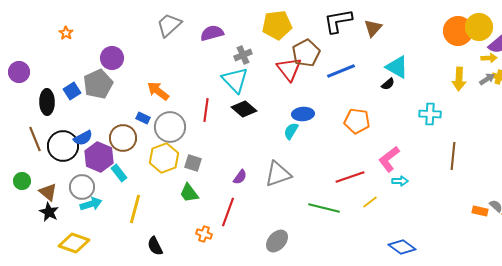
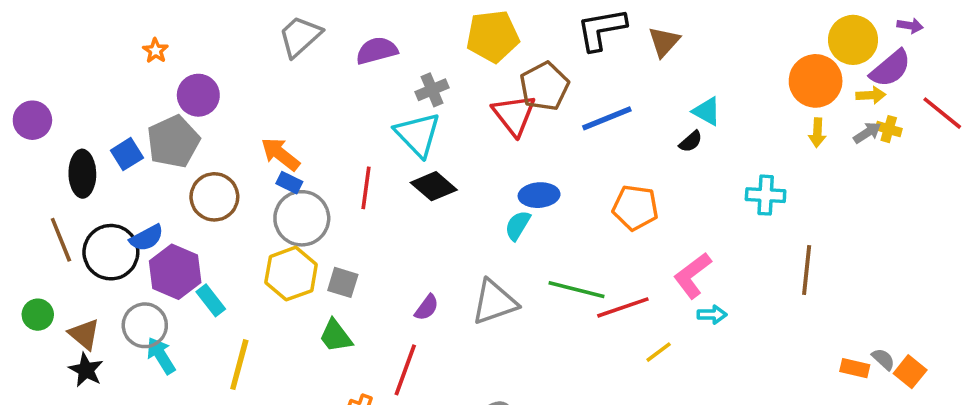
orange circle: (458, 31) -> (816, 81), moved
orange star: (66, 33) -> (155, 51), moved
cyan triangle: (397, 67) -> (707, 111), size x0.7
yellow arrow: (459, 79) -> (817, 133), size x0.7
blue rectangle: (143, 118) -> (289, 183), moved
brown circle: (123, 138) -> (214, 197), moved
cyan arrow: (91, 204) -> (161, 356), turned -105
green line: (324, 208) -> (576, 290), moved

